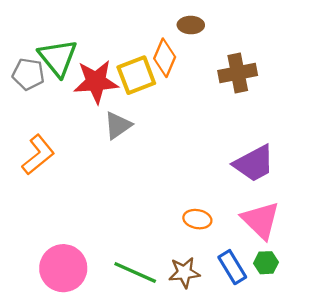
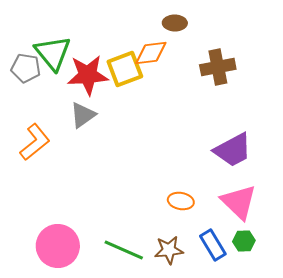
orange diamond: (165, 58) -> (151, 53), turned 60
gray triangle: (118, 125) -> (83, 115), moved

